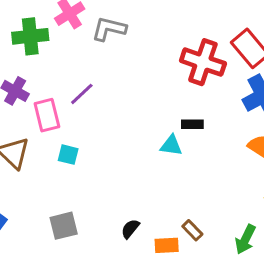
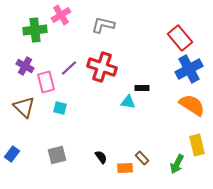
gray L-shape: (109, 29) -> (103, 25), moved
red cross: (203, 62) -> (102, 67), moved
black semicircle: (130, 229) -> (101, 157), turned 104

